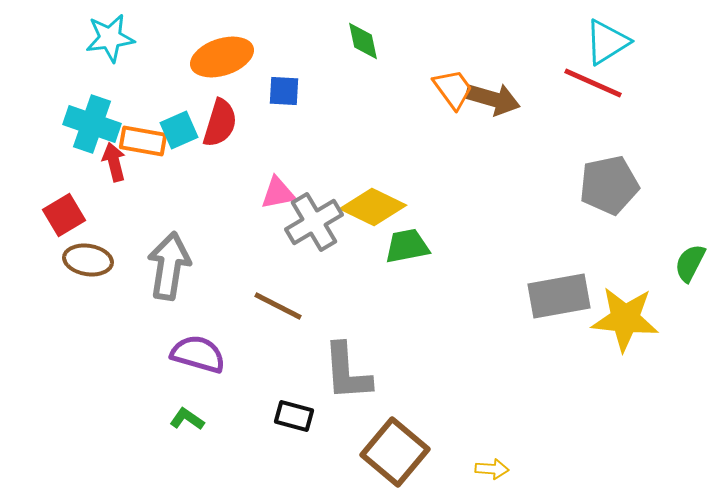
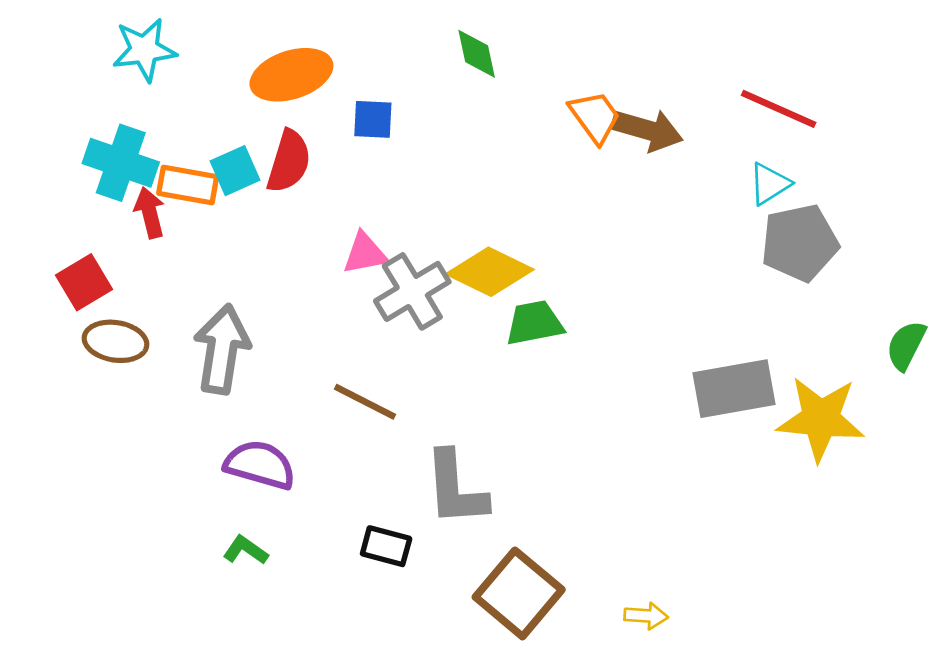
cyan triangle: (607, 42) -> (769, 184), moved, size x0.7

